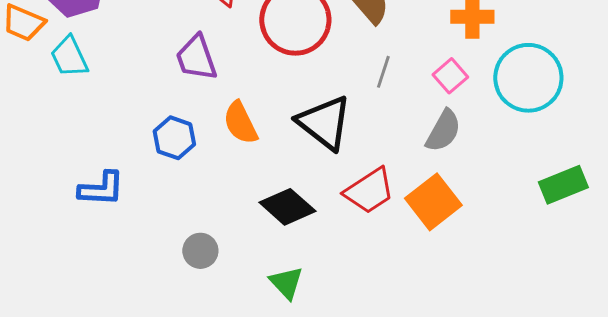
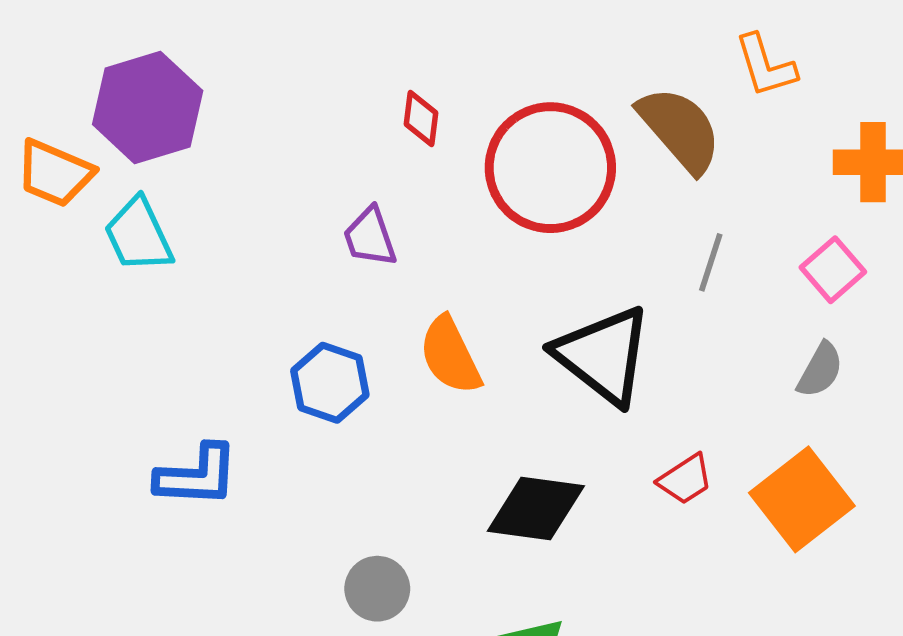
purple trapezoid: (196, 58) -> (370, 237), size x0.7
gray semicircle: (443, 131) -> (820, 370), size x0.7
red trapezoid: (369, 191) -> (685, 479), size x0.6
black diamond: (287, 207) -> (536, 508), turned -34

